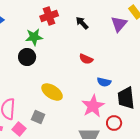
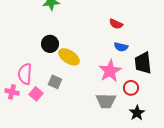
black circle: (27, 57) -> (50, 44), moved
red semicircle: (86, 59) -> (116, 24), moved

